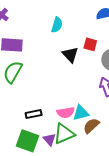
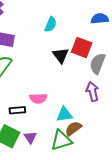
red square: (90, 44) -> (82, 48), size x1.5
pink semicircle: (66, 112) -> (38, 98), moved
green triangle: (64, 134) -> (61, 140), moved

